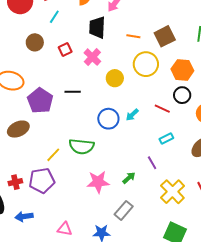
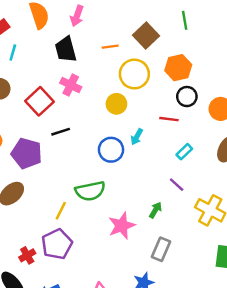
red square: (65, 49) -> (39, 101), moved, size x1.6
yellow circle: (115, 78) -> (116, 104), moved

